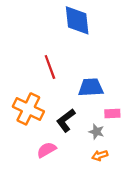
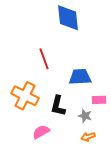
black L-shape: (66, 120) -> (58, 106), turned -40

